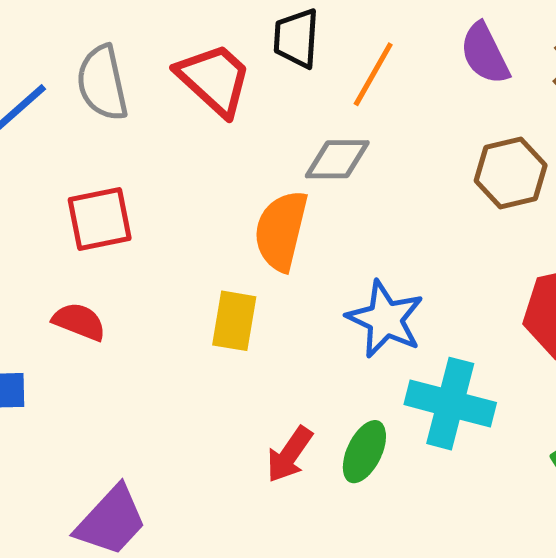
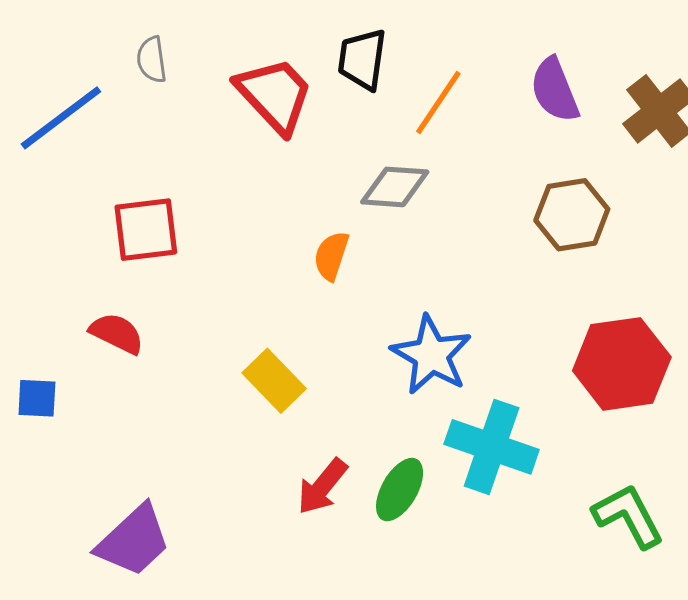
gray semicircle: (102, 83) -> (152, 60), moved, size x0.6
orange semicircle: (281, 231) -> (331, 256), size x0.6
yellow rectangle: (234, 321) -> (274, 381), moved, turned -58

